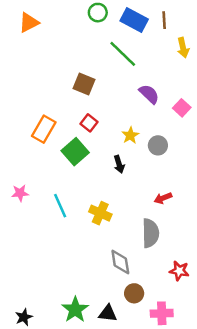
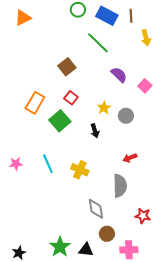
brown square: (84, 84) -> (67, 67), turned 30
pink star: (20, 193) -> (16, 164), moved

